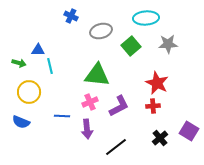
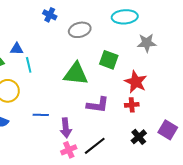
green square: (131, 46) -> (109, 60), moved, turned -30
pink cross: (90, 102) -> (69, 150), moved
purple L-shape: (119, 106) -> (98, 105), turned 35

